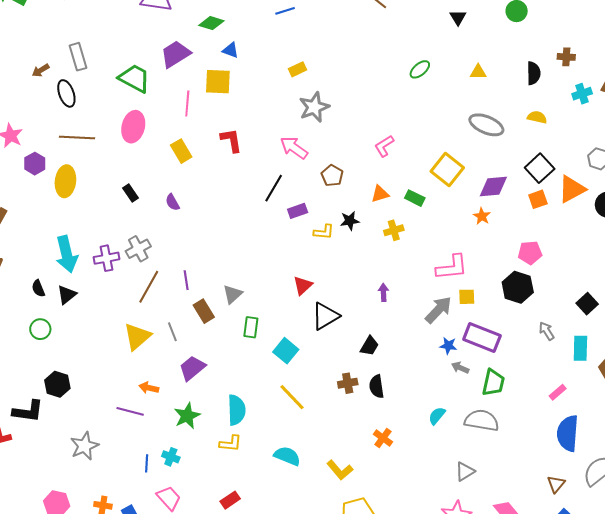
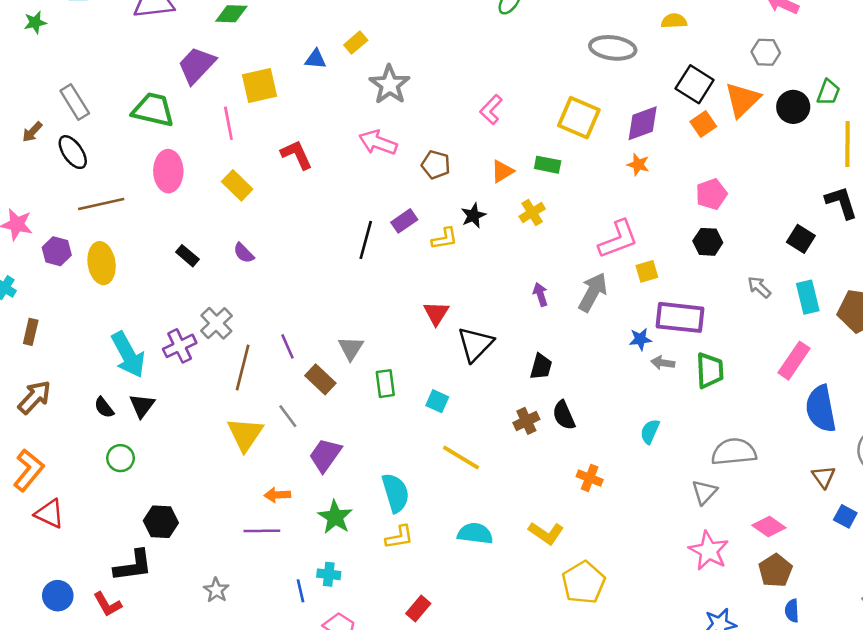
blue triangle: (231, 50) -> (316, 59), moved
black line: (274, 188) -> (366, 240), moved
black hexagon: (518, 287) -> (708, 242), size x0.7
gray arrow: (439, 310) -> (593, 292), moved
cyan square: (286, 351) -> (437, 401), size x0.7
pink rectangle: (558, 392) -> (794, 361), size x1.6
gray semicircle: (482, 420) -> (734, 452), moved
gray star: (85, 446) -> (216, 590), size x0.7

